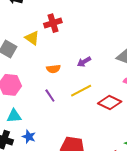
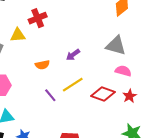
yellow triangle: (32, 38) -> (18, 35), turned -35
purple line: (50, 96) -> (50, 95), moved

